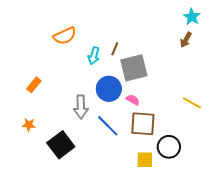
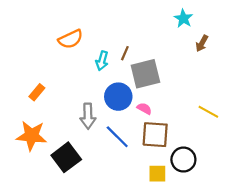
cyan star: (192, 17) -> (183, 18), moved
orange star: (29, 125) -> (31, 136), size x2.0

